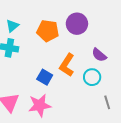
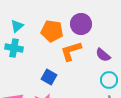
orange L-shape: (67, 65) -> (71, 51), moved, turned 40
cyan circle: (92, 77) -> (109, 80), moved

